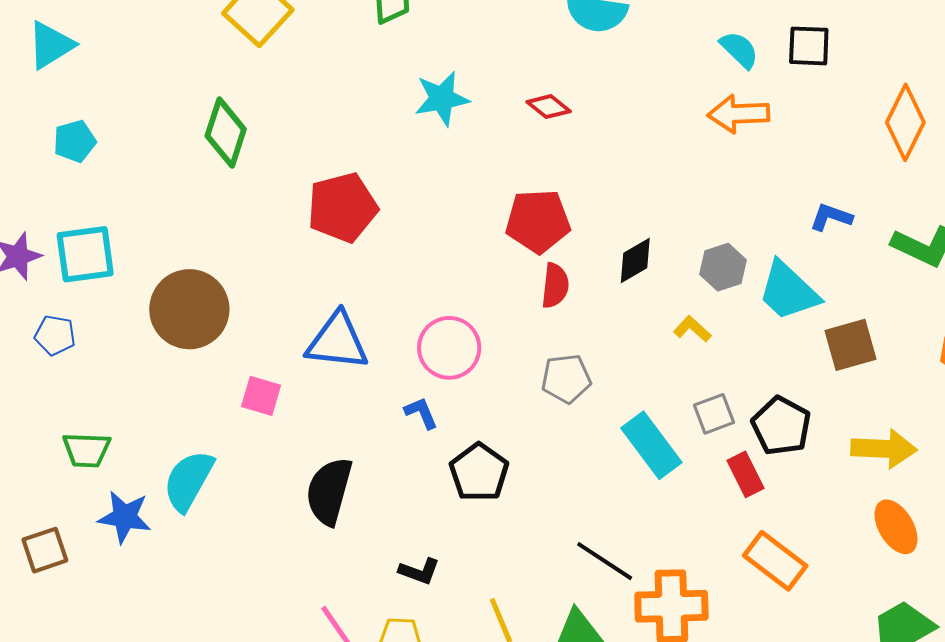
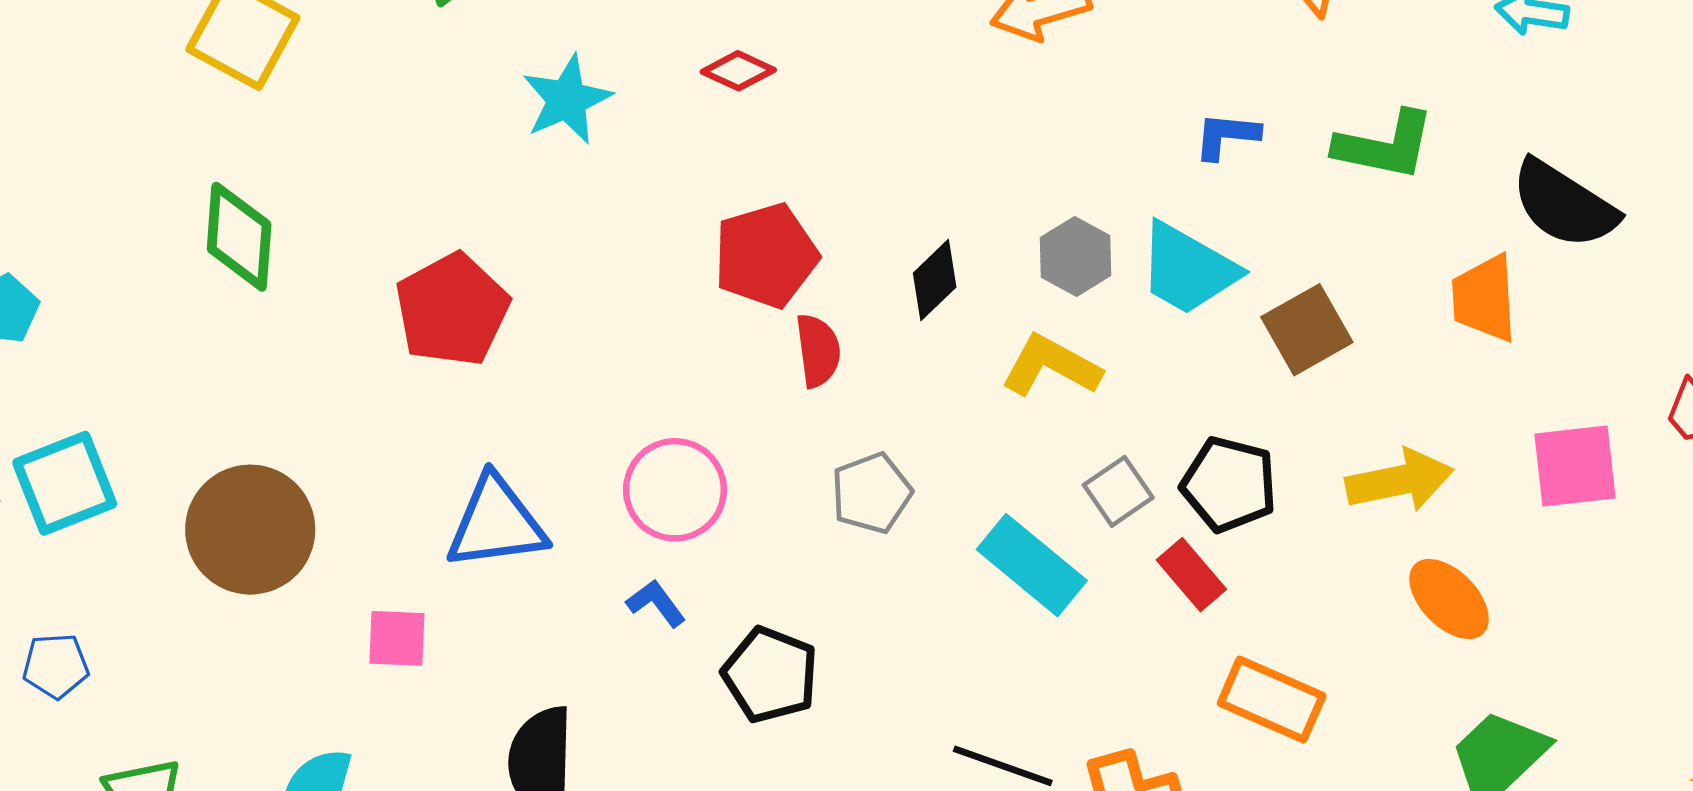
yellow L-shape: (692, 329) -> (1051, 366), size x1.6
blue pentagon: (55, 335) -> (56, 666), moved

